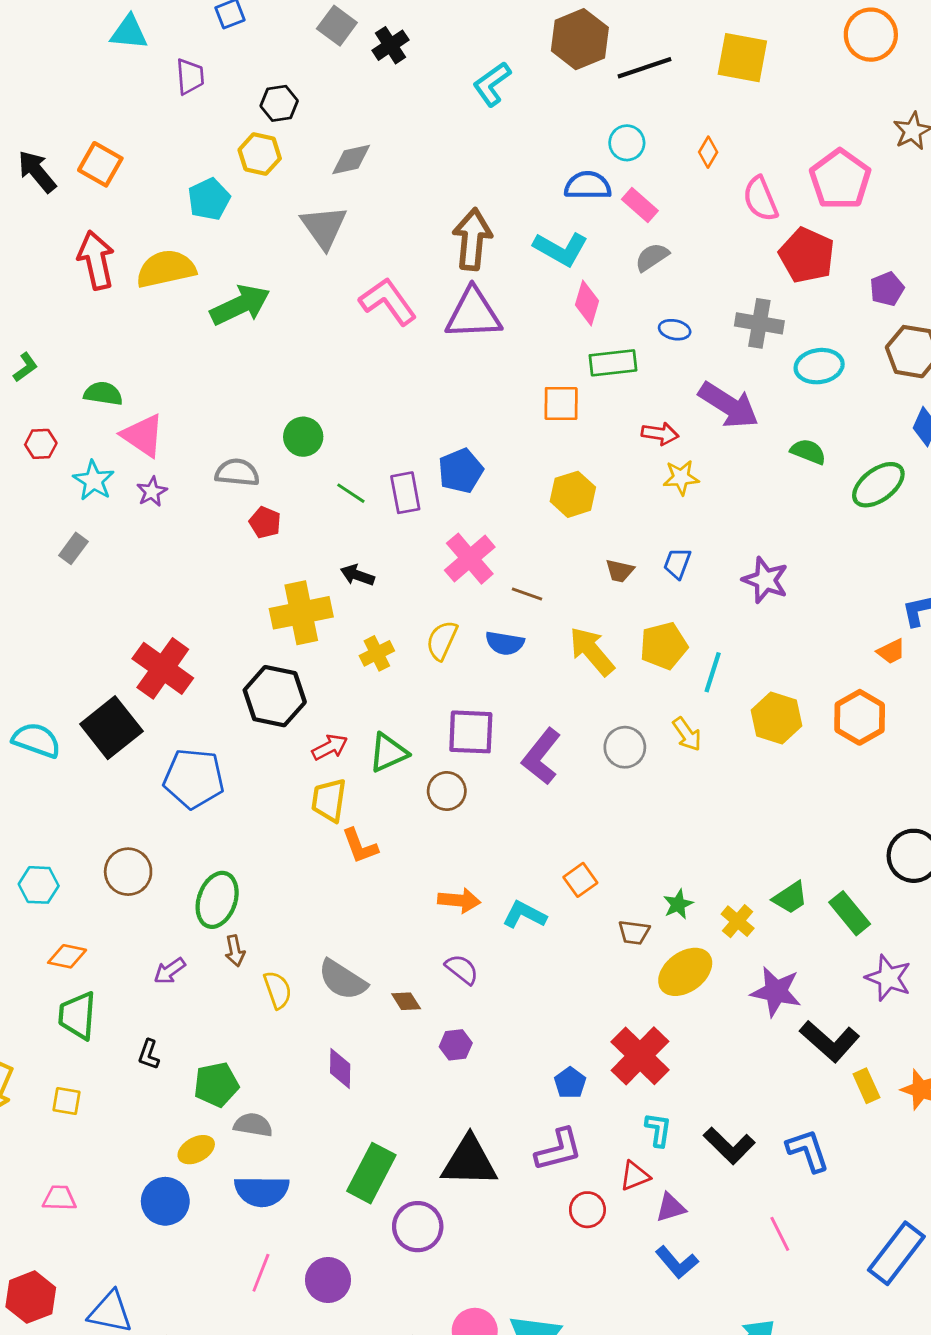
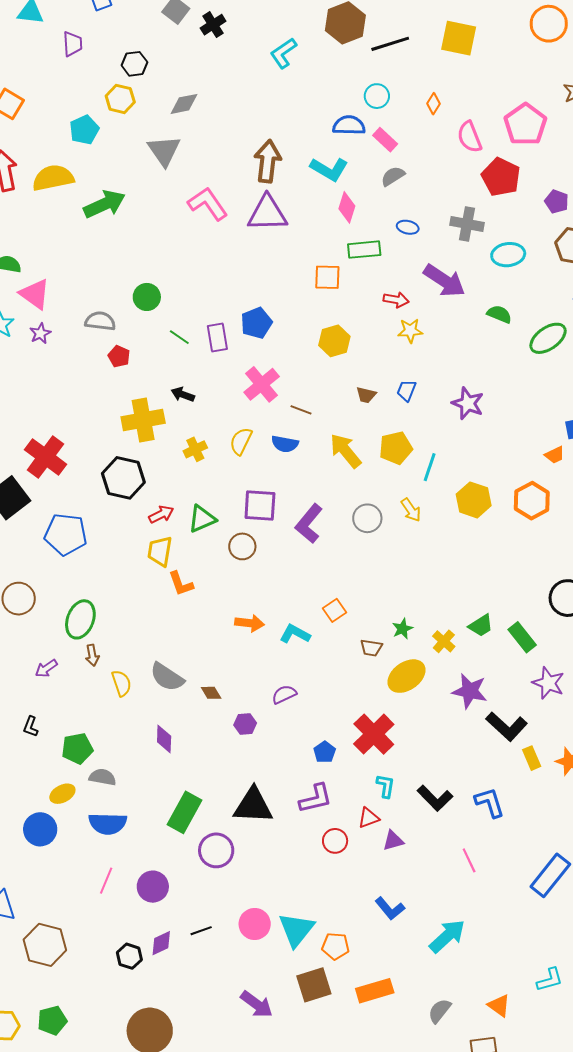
purple pentagon: (887, 289) -> (557, 202), turned -30
purple semicircle: (462, 969) -> (284, 694), moved, turned -65
blue L-shape: (677, 1262) -> (390, 908), moved

